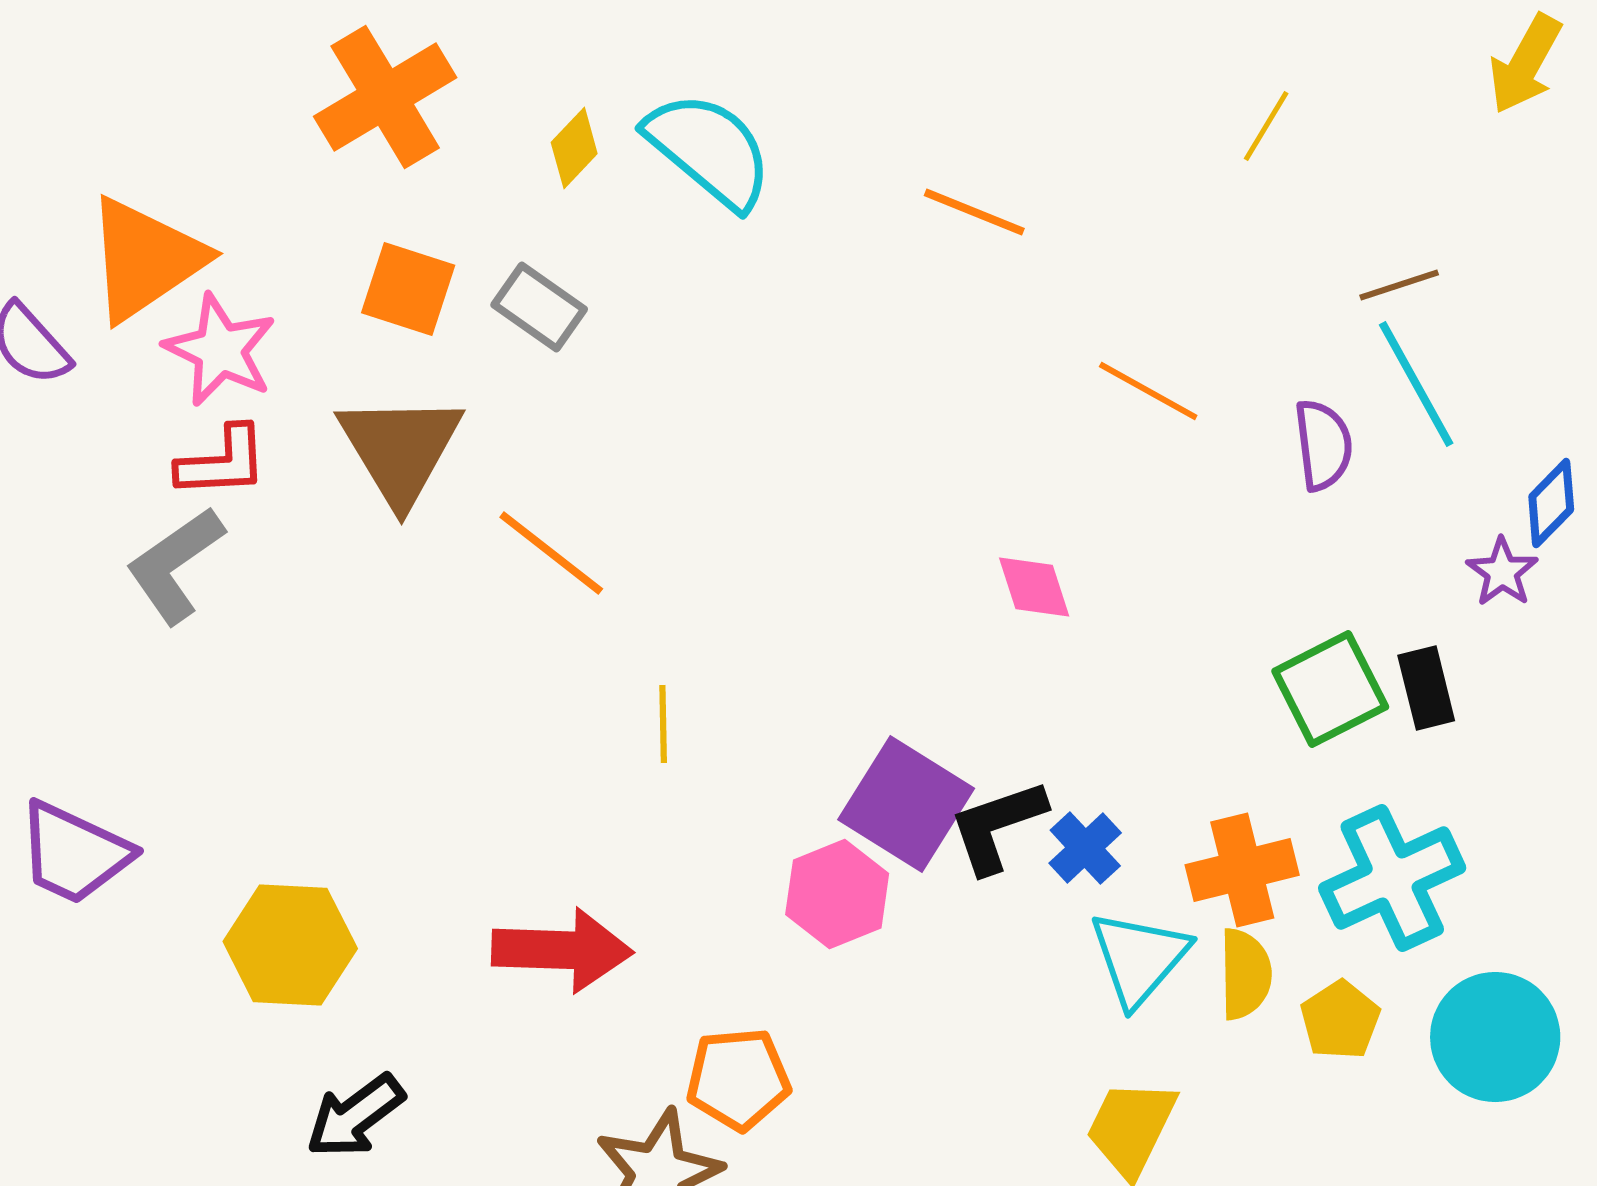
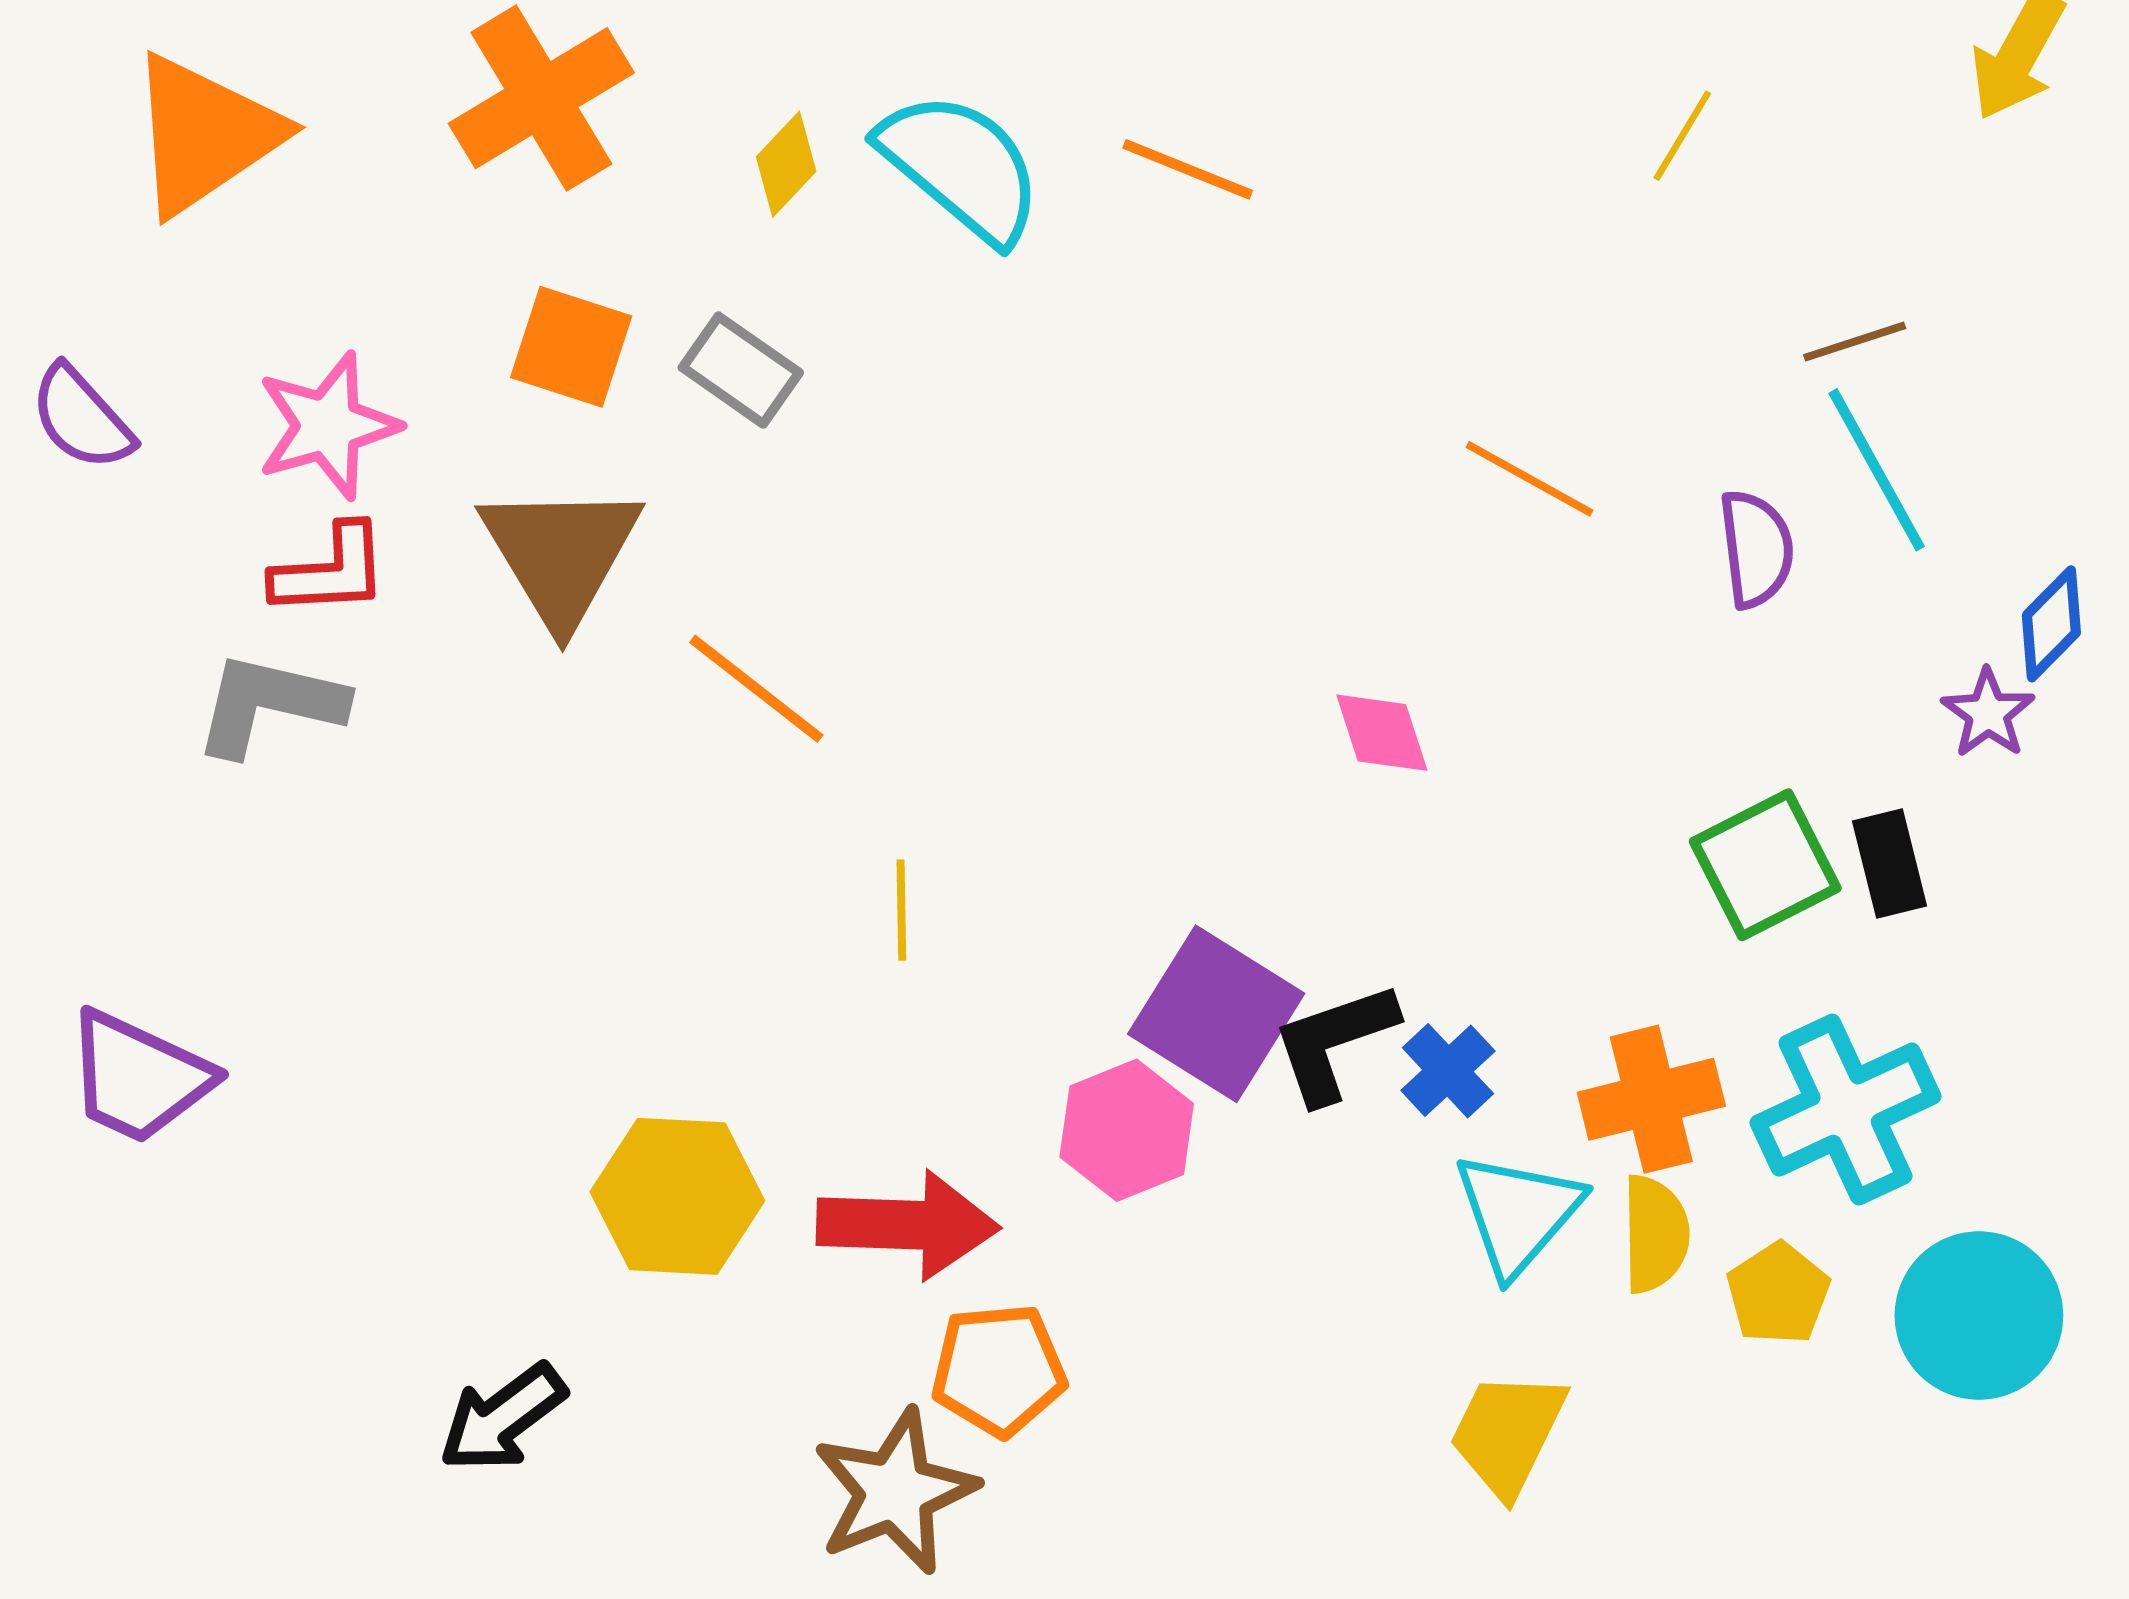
orange line: (974, 212) -> (1188, 169), moved
orange triangle: (145, 259) -> (205, 134), moved
pink star: (220, 350) -> (328, 426), turned 30
gray L-shape: (175, 565) -> (269, 704), turned 48
yellow hexagon: (290, 945) -> (677, 1196), moved
red arrow: (562, 950) -> (908, 1225), moved

